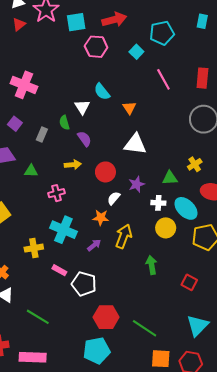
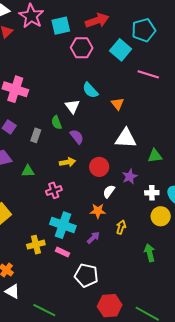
cyan square: (136, 52) -> (121, 50), size x1.5
pink line: (163, 79) -> (148, 74), turned -40
green triangle: (170, 178) -> (155, 156), moved
yellow arrow: (124, 236) -> (121, 227), size x0.6
pink rectangle: (59, 270) -> (63, 252), moved

